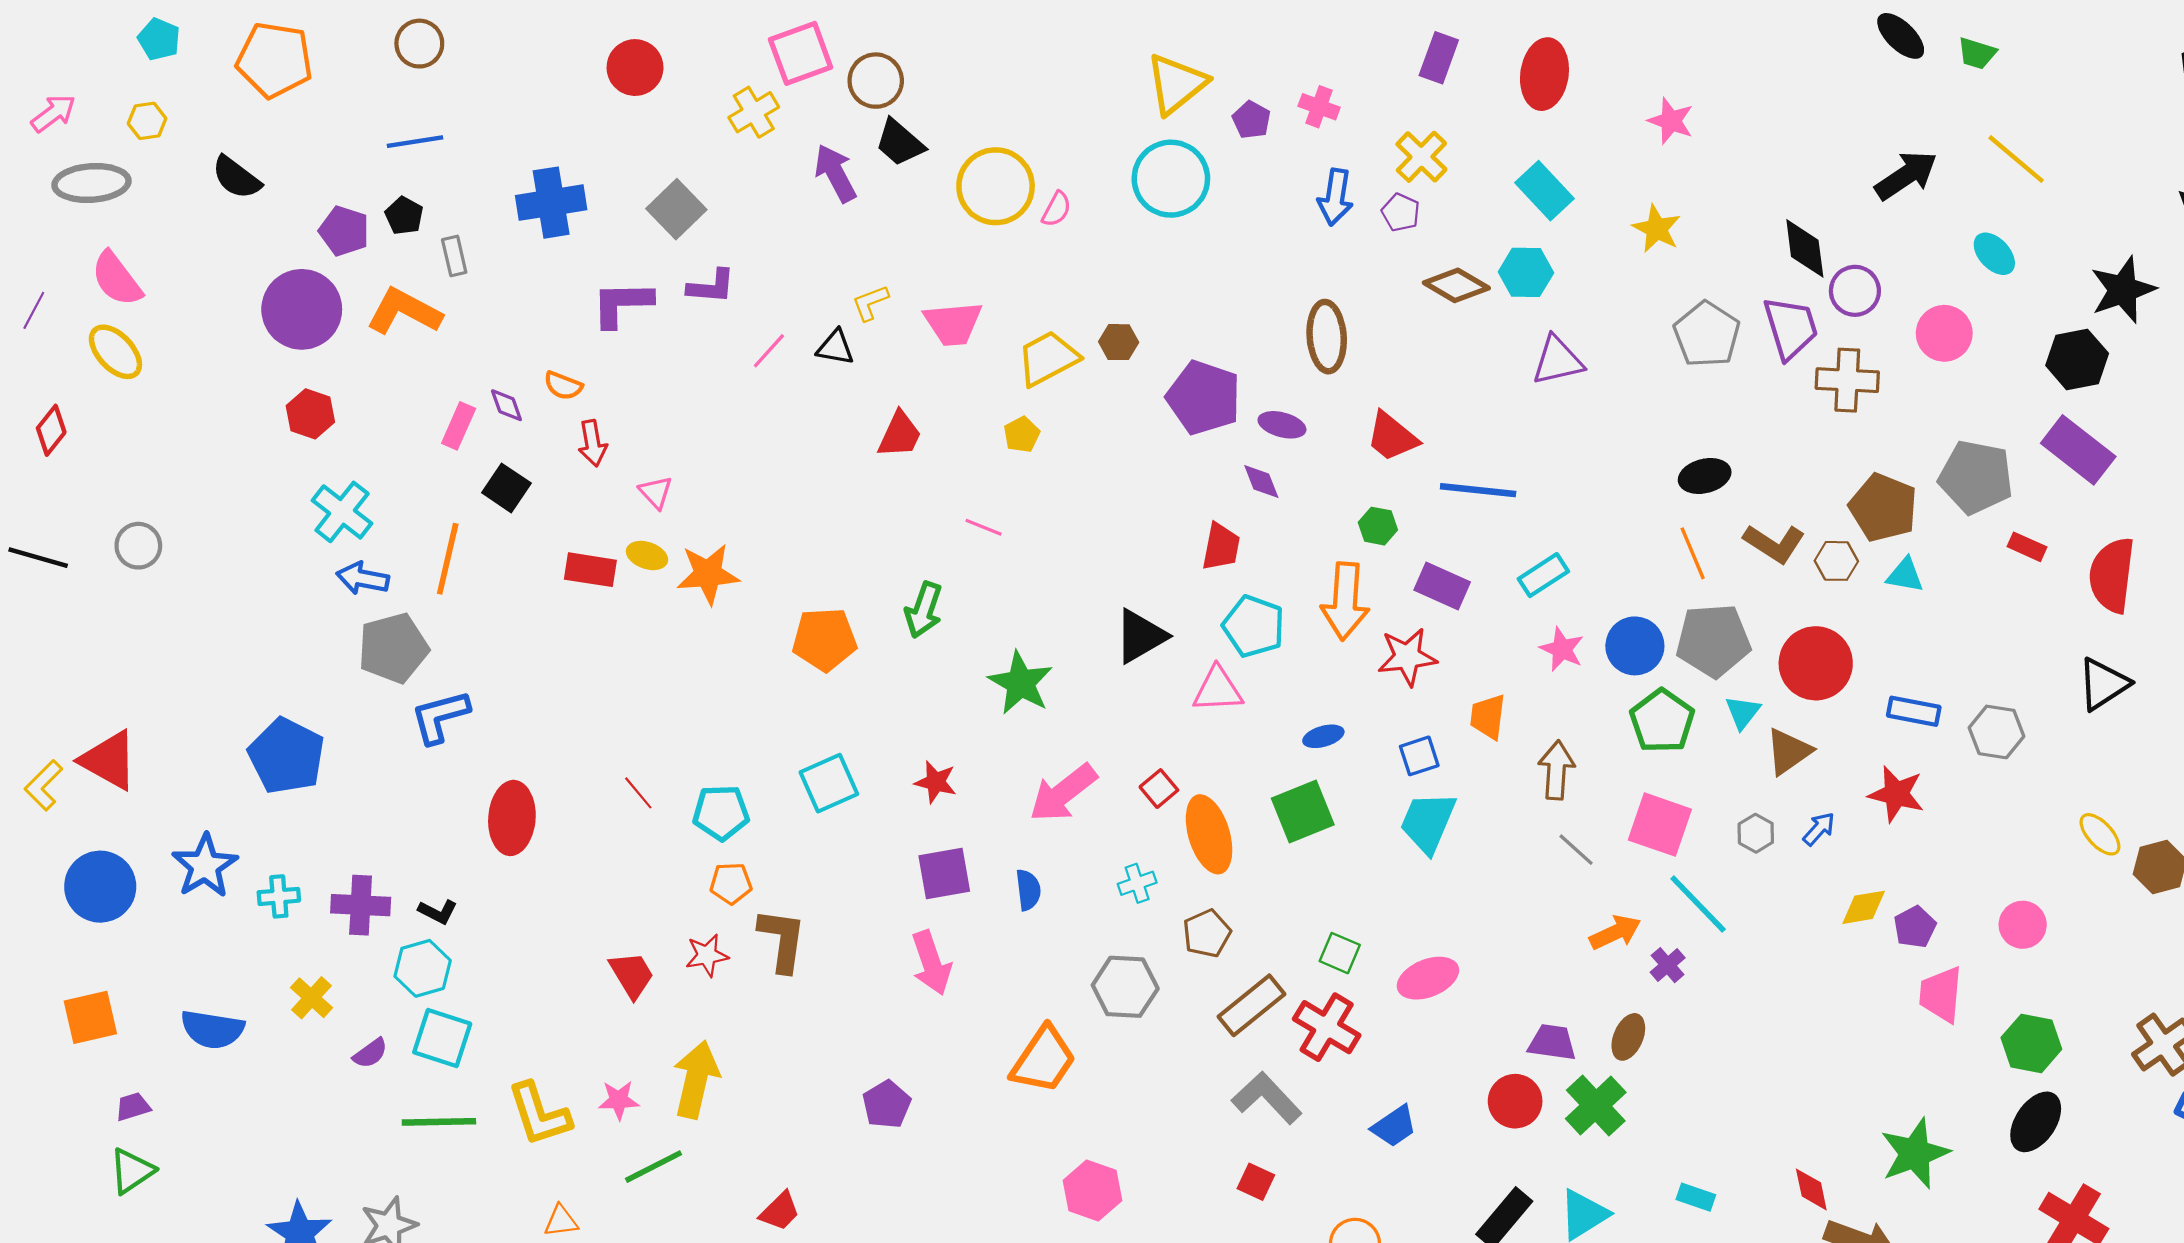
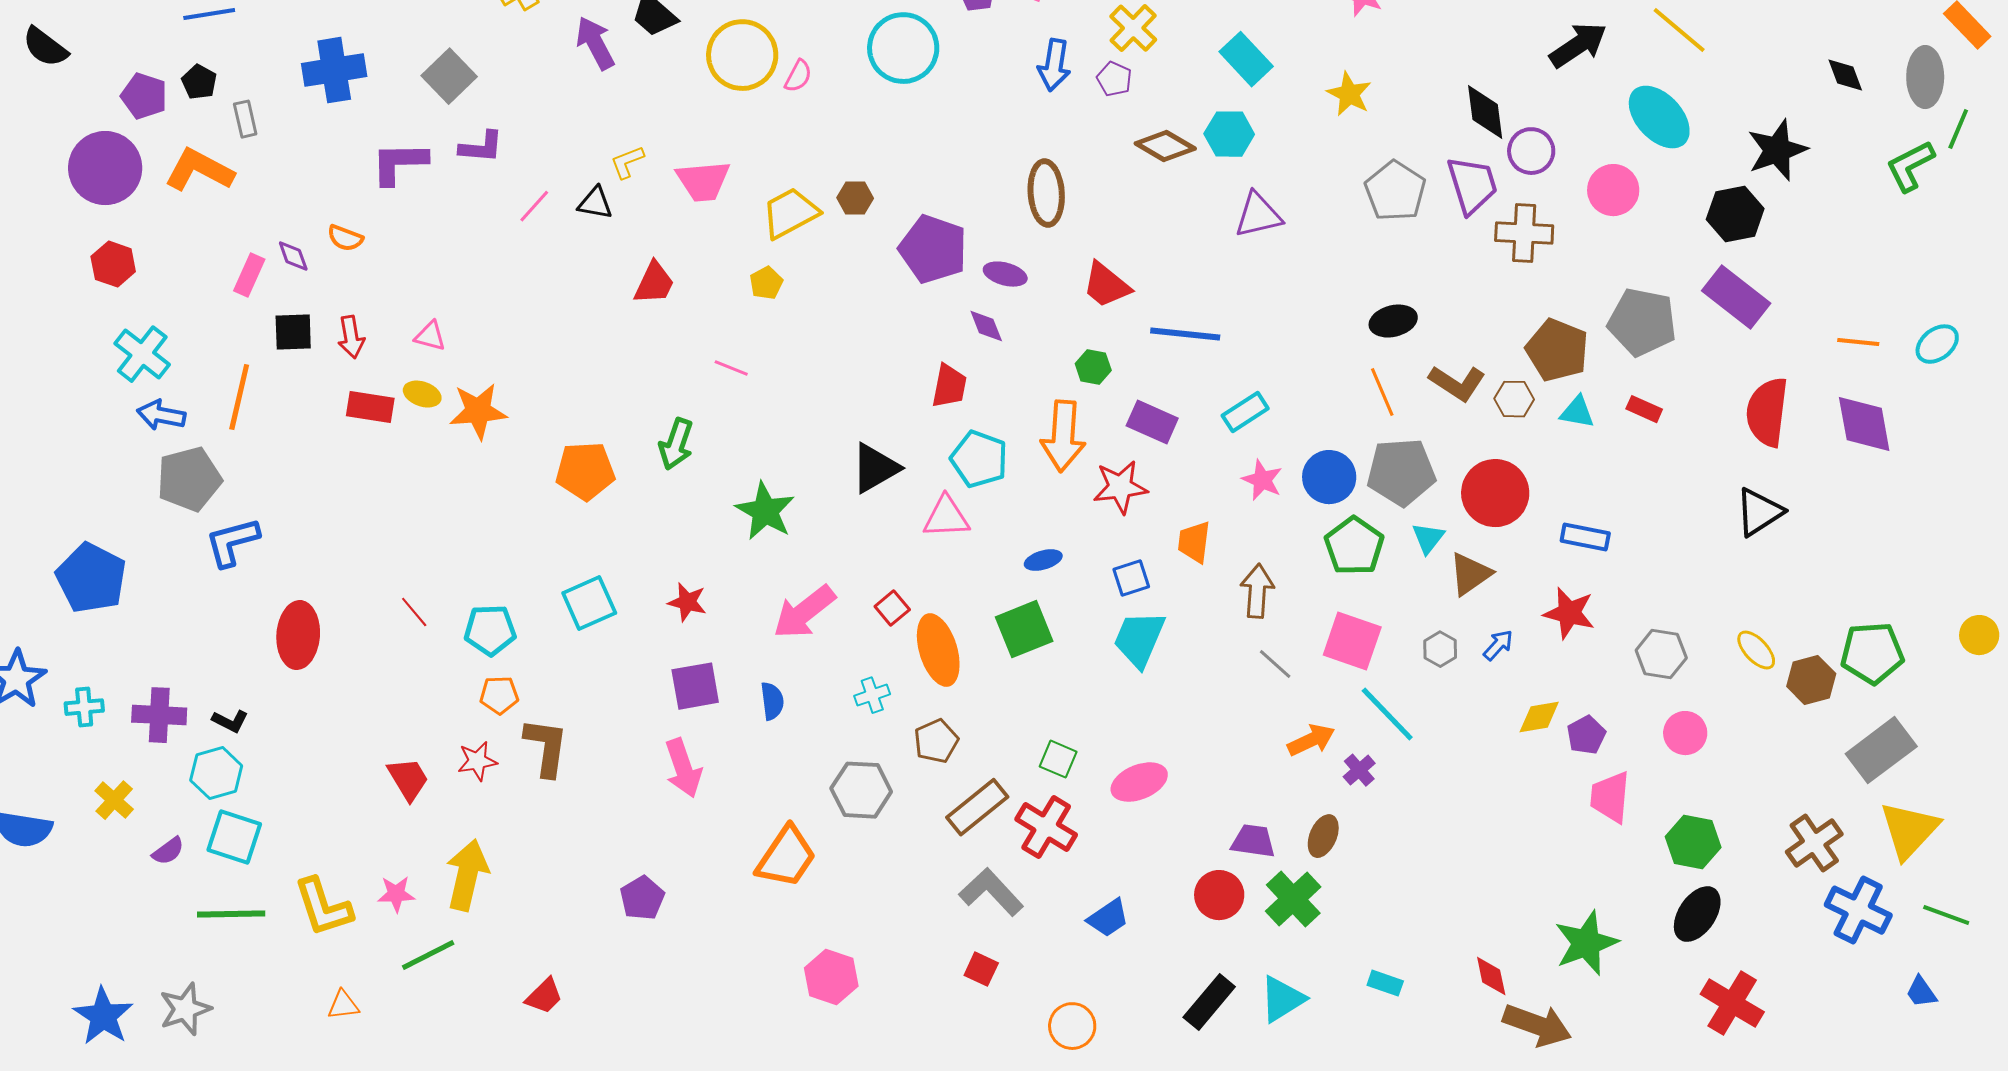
cyan ellipse: (1994, 254) -> (1659, 117), size x1.6
red arrow: (593, 443) -> (351, 337), moved
black square: (506, 488) -> (293, 332), turned -36
pink triangle: (656, 492) -> (430, 336), turned -32
red rectangle: (2027, 547) -> (1644, 409), moved
gray hexagon: (1997, 732) -> (1661, 654), moved

